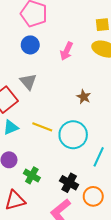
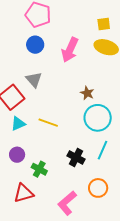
pink arrow: (66, 51) -> (70, 50), size x1.4
cyan circle: (73, 135) -> (98, 118), moved
black cross: (69, 183) -> (76, 157), moved

